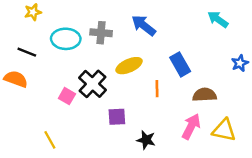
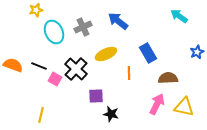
yellow star: (33, 12) -> (36, 10), moved
gray cross: (101, 33) -> (83, 27), turned -30
cyan ellipse: (66, 39) -> (54, 32), turned 65
black line: (27, 52) -> (39, 66), moved
yellow line: (50, 140) -> (41, 115), turned 42
black star: (146, 140) -> (111, 114), moved

